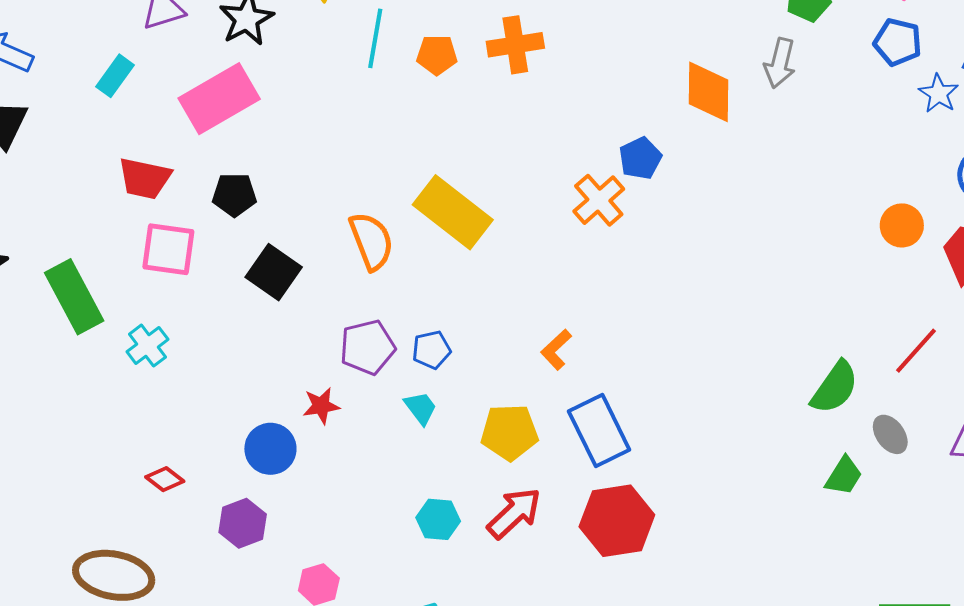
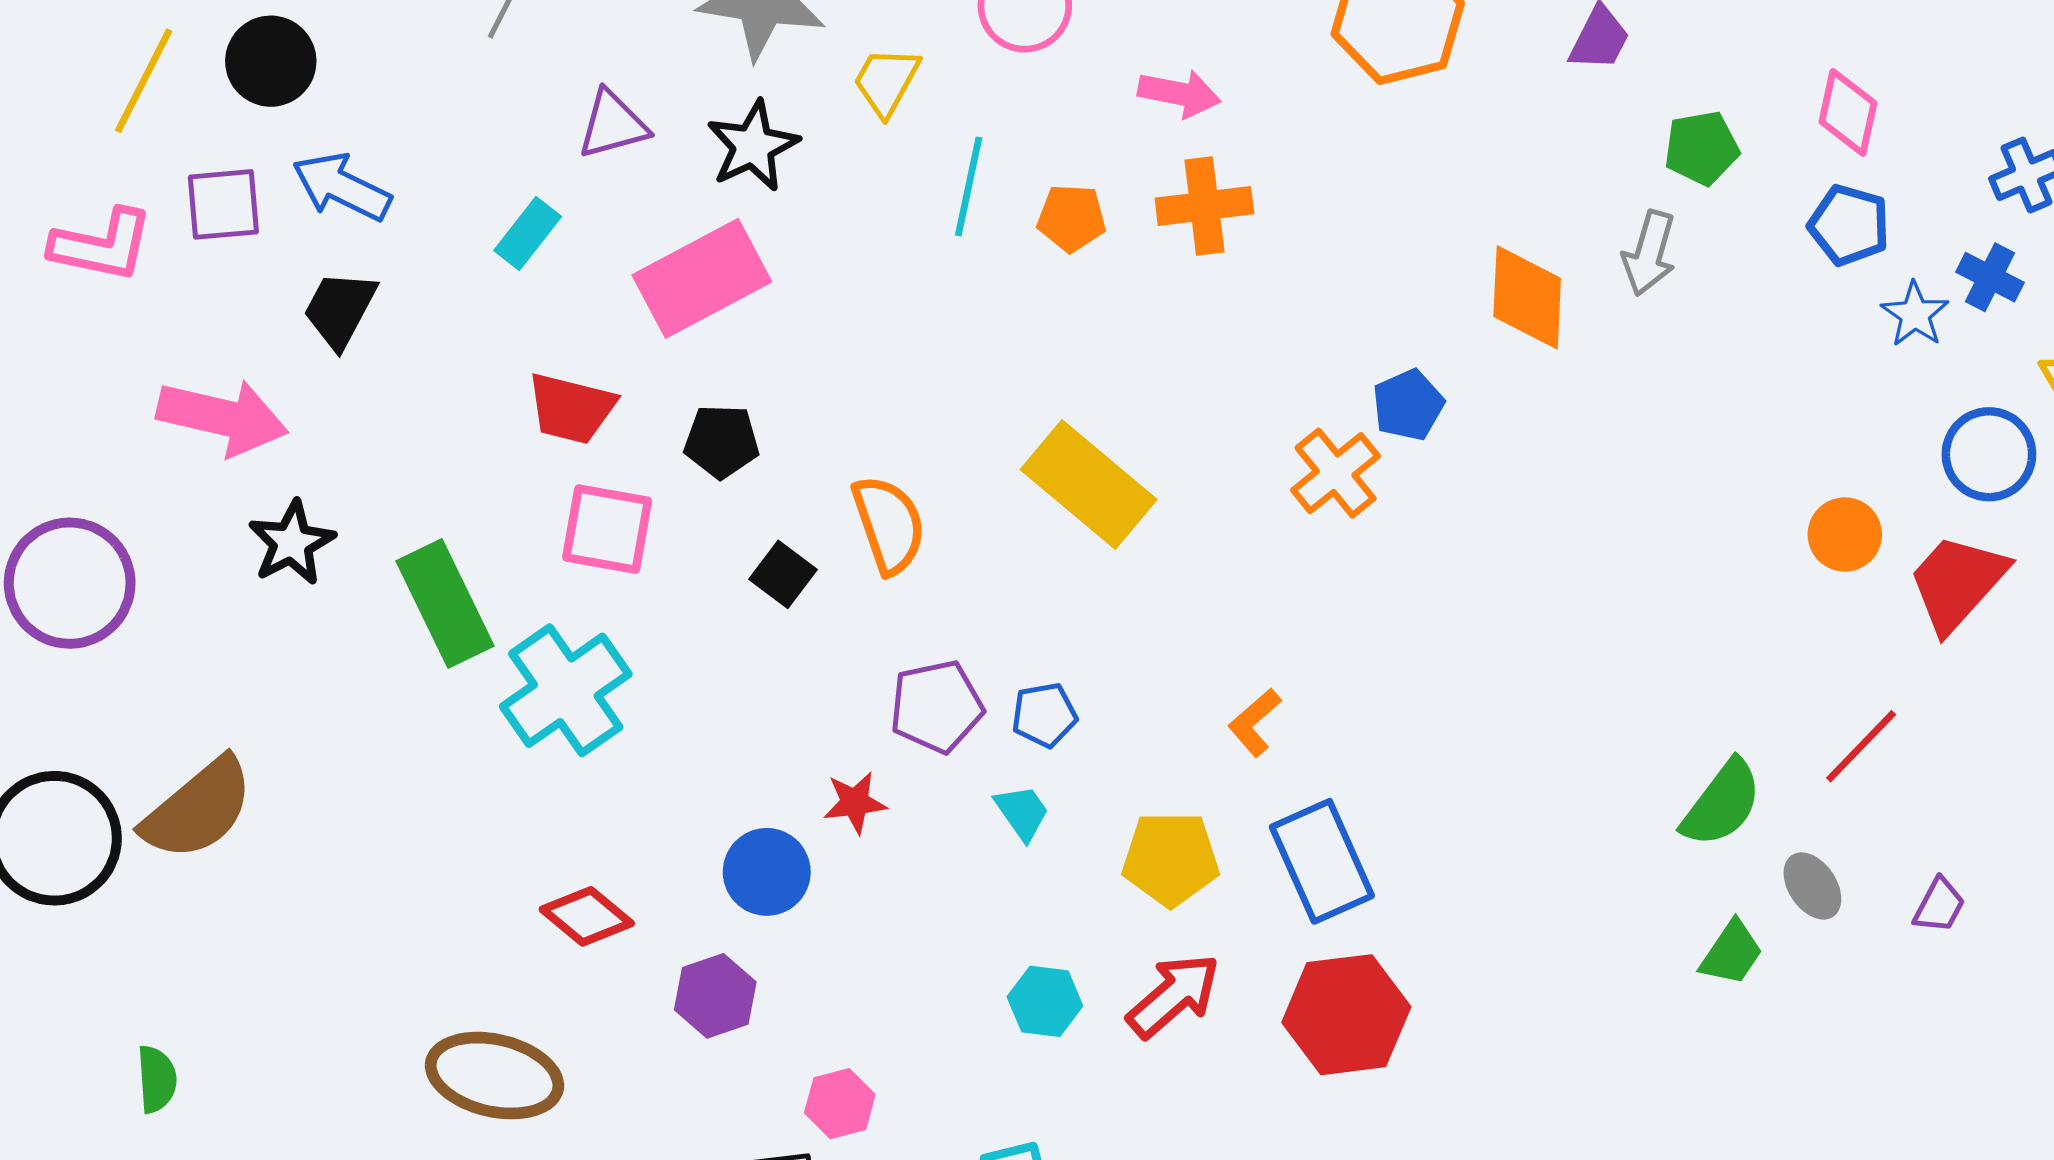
orange semicircle: (371, 241) -> (889, 524), moved
black square: (274, 272) -> (783, 574), size x0.7
cyan cross: (147, 346) -> (566, 690), size x1.8
red diamond: (165, 479) -> (587, 916), size x1.4

